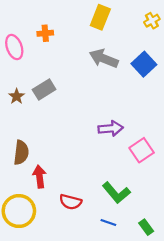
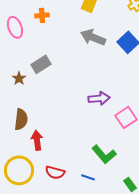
brown star: (17, 96) -> (19, 78), moved
red semicircle: (70, 202) -> (55, 172), moved
blue line: (108, 222) -> (88, 177), moved

